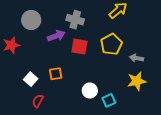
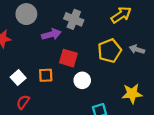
red square: (79, 47) -> (68, 58), moved
gray arrow: (137, 58) -> (137, 49), moved
white circle: (90, 91) -> (82, 80), moved

